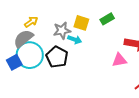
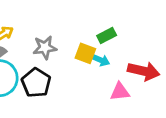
yellow square: (81, 23) -> (85, 53), moved
cyan arrow: (75, 40) -> (100, 60), moved

